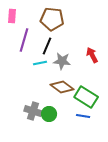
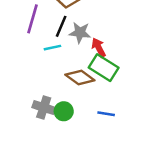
red arrow: (92, 55) -> (99, 48), moved
gray star: (62, 61) -> (80, 33), moved
green rectangle: (86, 97) -> (104, 68), moved

